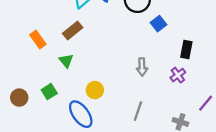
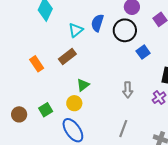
green triangle: (66, 61) -> (83, 85), moved, turned 32
yellow circle: (95, 90) -> (74, 103), moved

